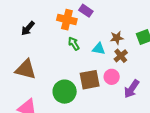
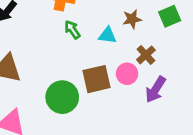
brown cross: (121, 56) -> (146, 55), moved

